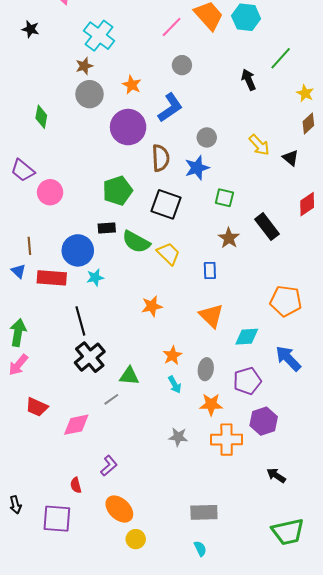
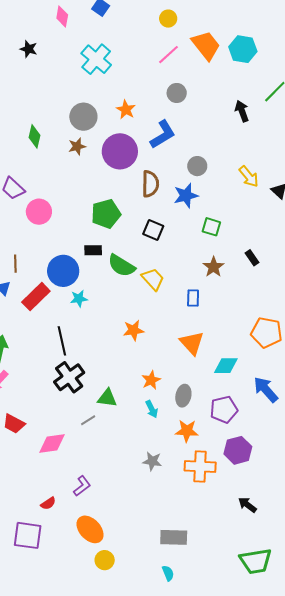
brown star: (84, 66) -> (77, 146), moved
black square: (166, 204) -> (153, 230), size x0.7
black rectangle: (267, 227) -> (252, 258), size x0.6
red rectangle: (52, 278) -> (36, 297), turned -52
red semicircle: (76, 485) -> (48, 503), turned -112

